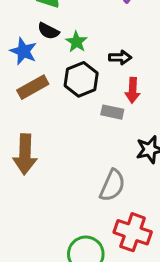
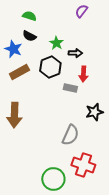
green star: (76, 42) -> (56, 43), moved

